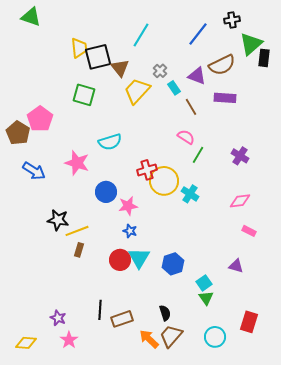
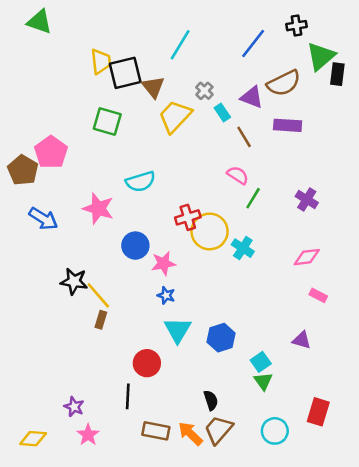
yellow line: (77, 231) -> (98, 295), turned 70
red circle: (120, 260) -> (147, 363), moved
brown rectangle: (122, 319) -> (156, 431), moved, turned 30

